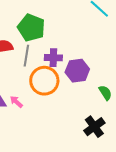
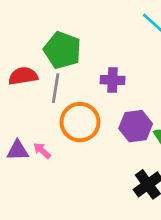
purple cross: (53, 58) -> (113, 80), moved
purple hexagon: (77, 71) -> (136, 126), moved

